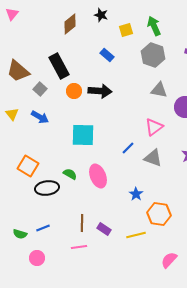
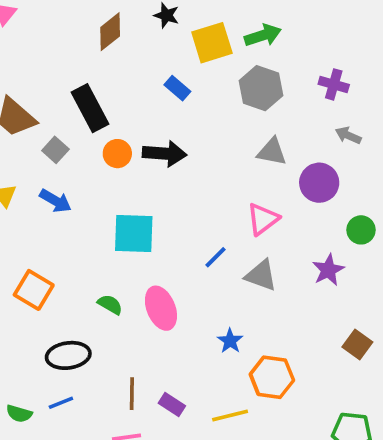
green arrow: (154, 26) -> (263, 35), turned 96
yellow square: (126, 30) -> (212, 43), size x1.6
black ellipse: (47, 188) -> (68, 355), moved

